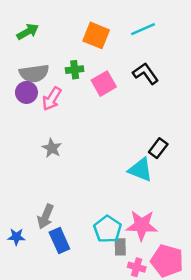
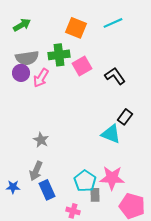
green cross: (75, 70) -> (59, 55), size x1.5
black L-shape: (146, 73) -> (115, 76), moved
gray star: (52, 148) -> (41, 140), moved
pink cross: (137, 267) -> (73, 211), moved

